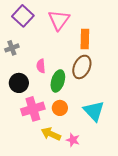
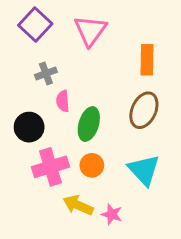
orange rectangle: (85, 39) -> (147, 60), moved
gray cross: (12, 48) -> (46, 73), moved
brown ellipse: (82, 67) -> (144, 110), moved

